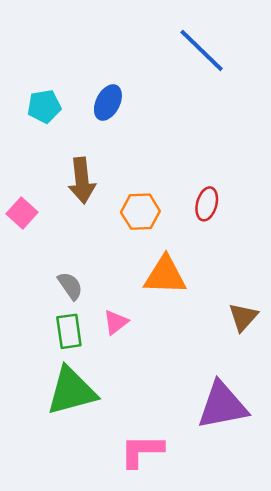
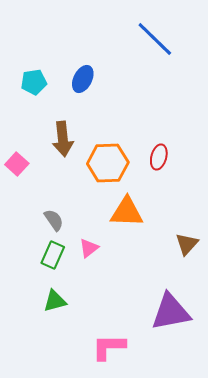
orange hexagon: (140, 212) -> (108, 163), size x1.4
green rectangle: (69, 331) -> (53, 255), turned 32
green triangle: (72, 391) -> (55, 301), size x0.6

